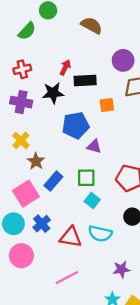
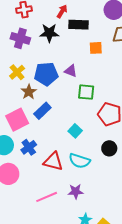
blue pentagon: (76, 125) -> (46, 74), moved
purple triangle: (94, 146) -> (71, 71), moved
green square: (86, 178) -> (86, 92), moved
purple star: (121, 269) -> (76, 192), moved

